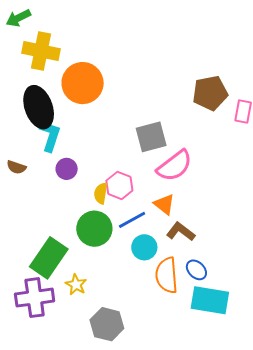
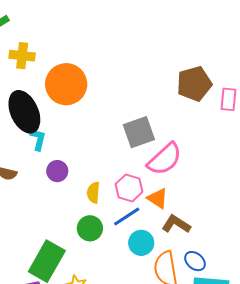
yellow cross: (41, 51) -> (22, 56), size x0.7
cyan L-shape: (50, 136) -> (38, 139), size x0.7
pink hexagon: (119, 185) -> (129, 188), moved
green circle: (94, 229) -> (90, 228), size x0.7

